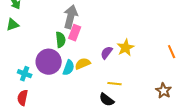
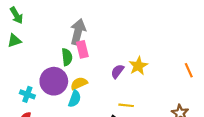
pink rectangle: (75, 33) -> (82, 49), turned -35
yellow semicircle: (83, 64) -> (79, 83), moved
cyan semicircle: (69, 68) -> (75, 99), moved

